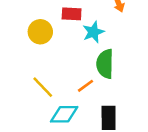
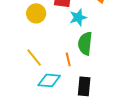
orange line: (86, 86) -> (68, 59), turned -72

